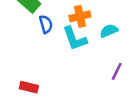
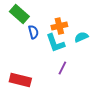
purple line: (117, 71) -> (62, 68), moved
red rectangle: (29, 87) -> (20, 80), size x1.5

